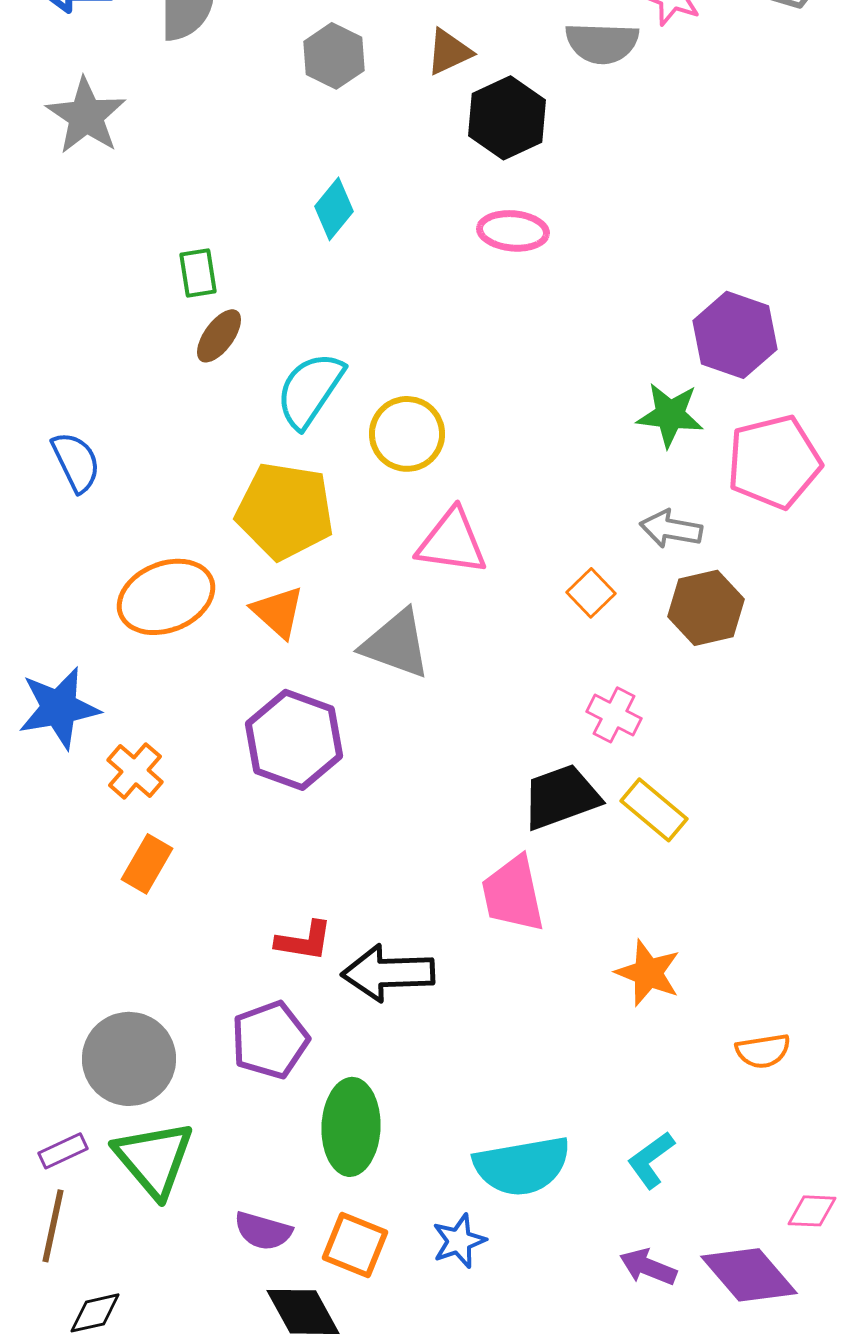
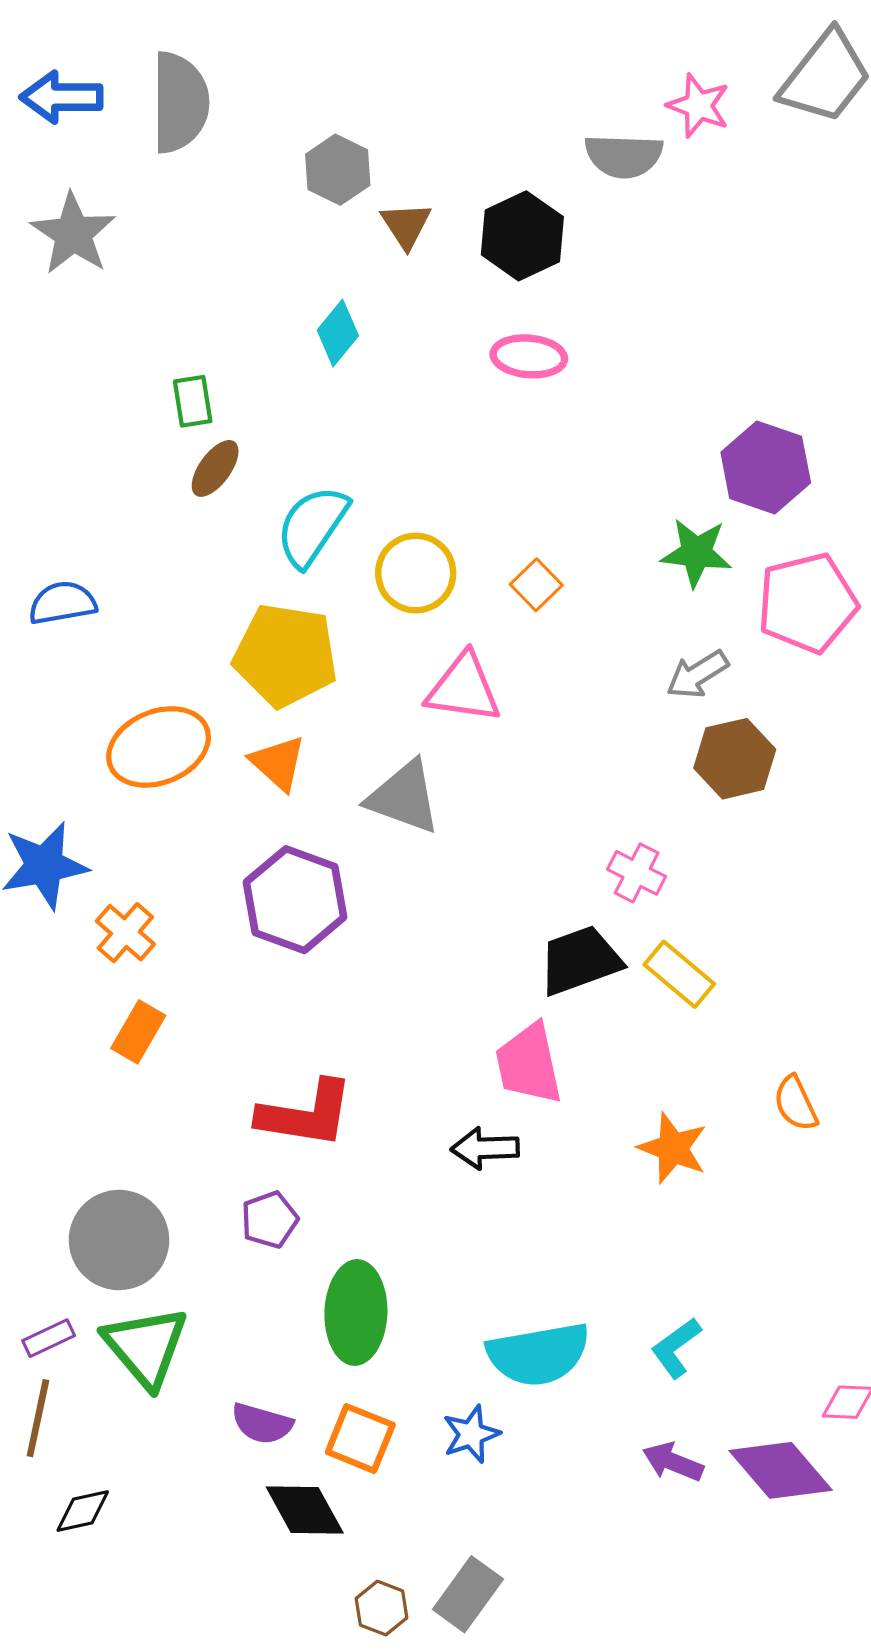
brown triangle: (449, 52) -> (406, 225), moved, turned -38
blue semicircle: (76, 462) -> (62, 603), turned -74
gray arrow: (671, 529) -> (697, 674), turned -42
orange square: (591, 593) -> (536, 585), moved
red L-shape: (304, 941) -> (306, 1114), size x1.6
black arrow: (388, 973) -> (485, 1148), moved, size x0.7
purple pentagon: (270, 1040) -> (269, 1220), size x0.7
orange semicircle: (763, 1051) -> (796, 1103), moved, turned 74

